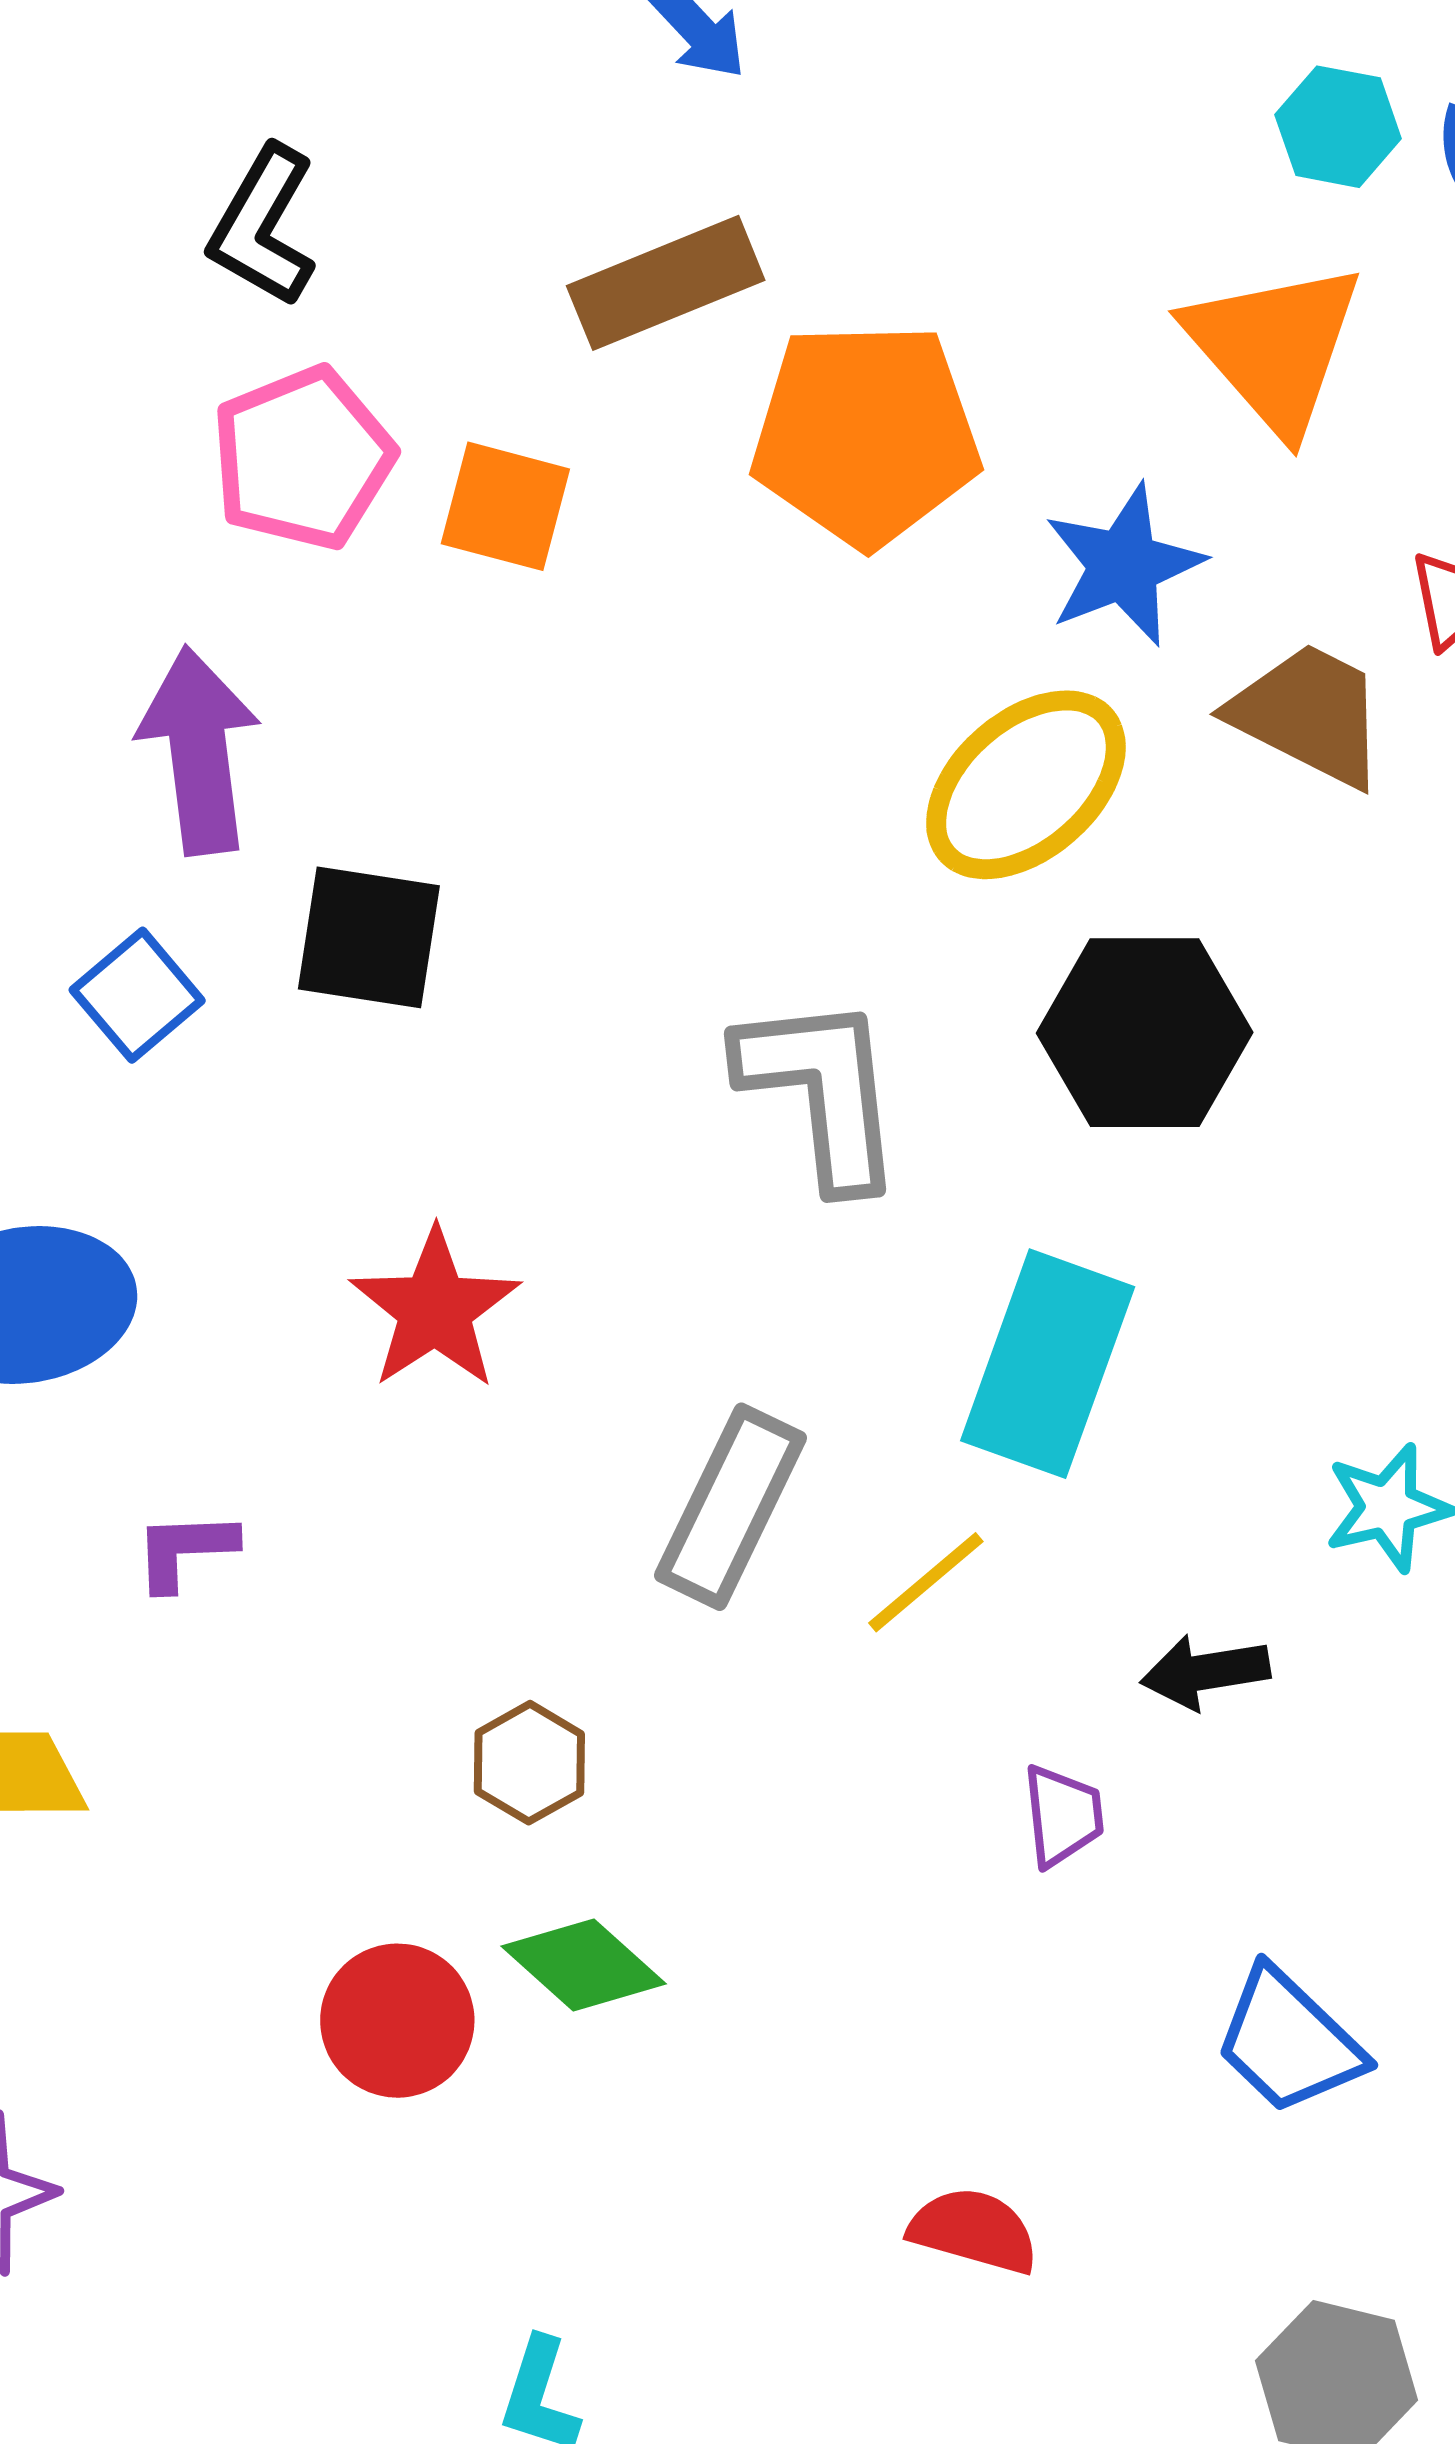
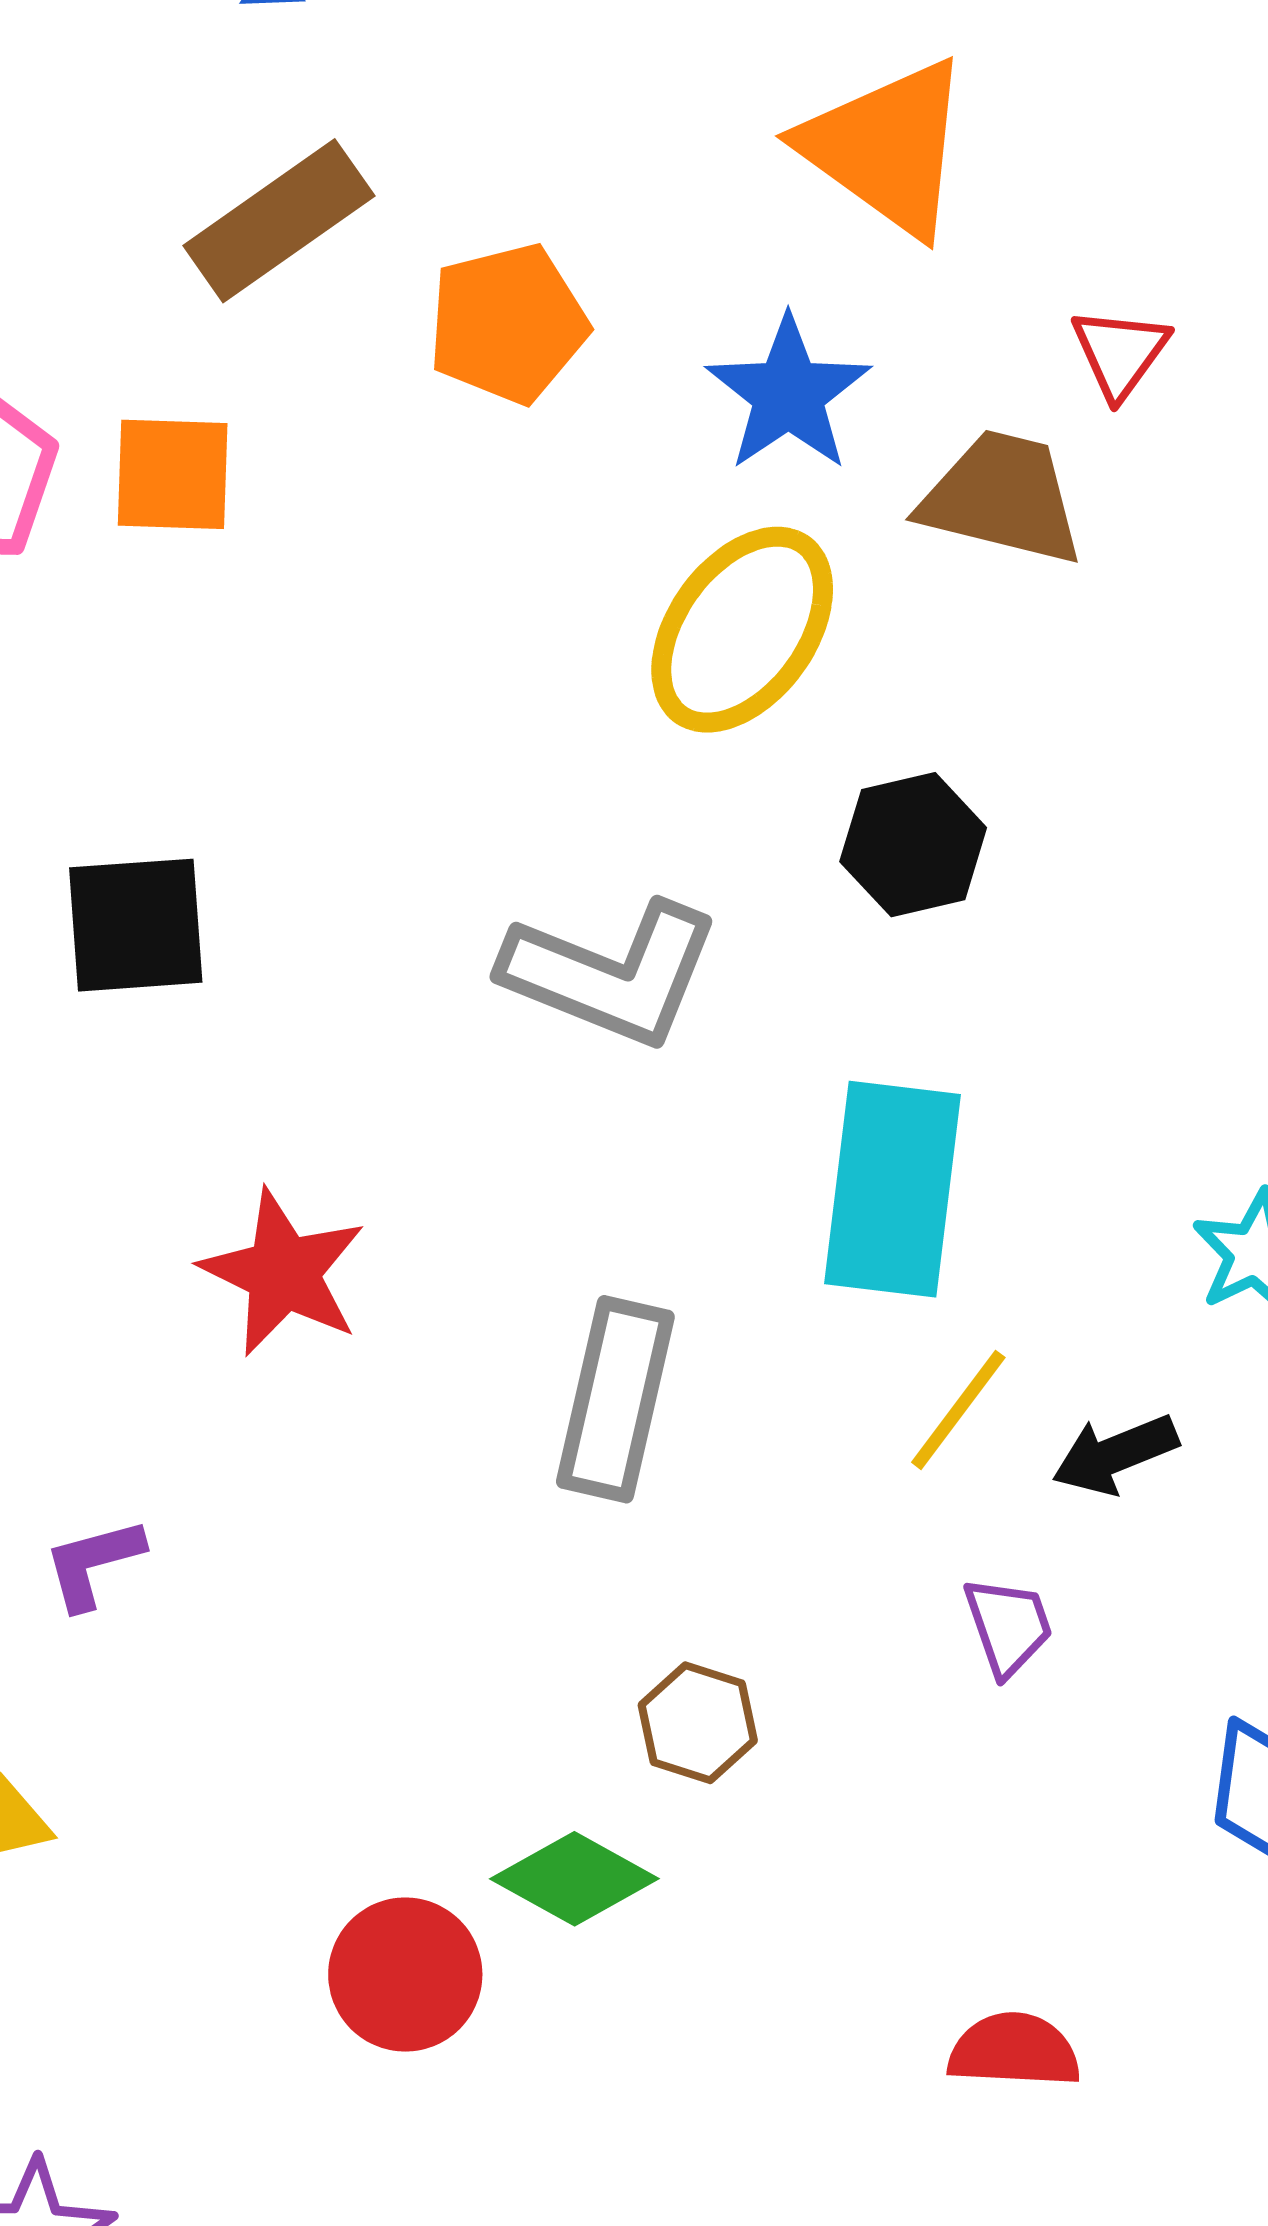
orange pentagon: (866, 434) -> (508, 324), size x0.7
black hexagon: (1145, 1033) -> (913, 845), size x0.7
gray L-shape: (822, 1091) -> (611, 974), turned 131
yellow line: (926, 1582) -> (958, 1410), moved
brown hexagon: (529, 1763) -> (698, 1723), moved

